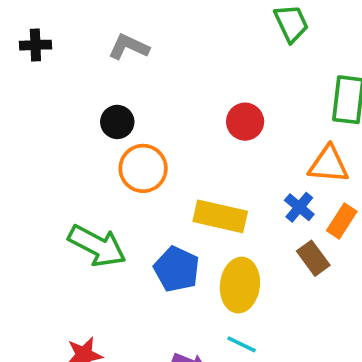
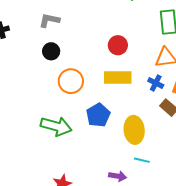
black circle: (117, 122) -> (51, 51), moved
yellow rectangle: (220, 216) -> (118, 77), moved
blue pentagon: (177, 269) -> (98, 115), moved, turned 30

